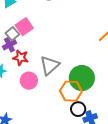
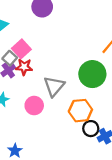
red star: (21, 58) -> (24, 67), moved
green circle: (82, 78) -> (92, 74), moved

